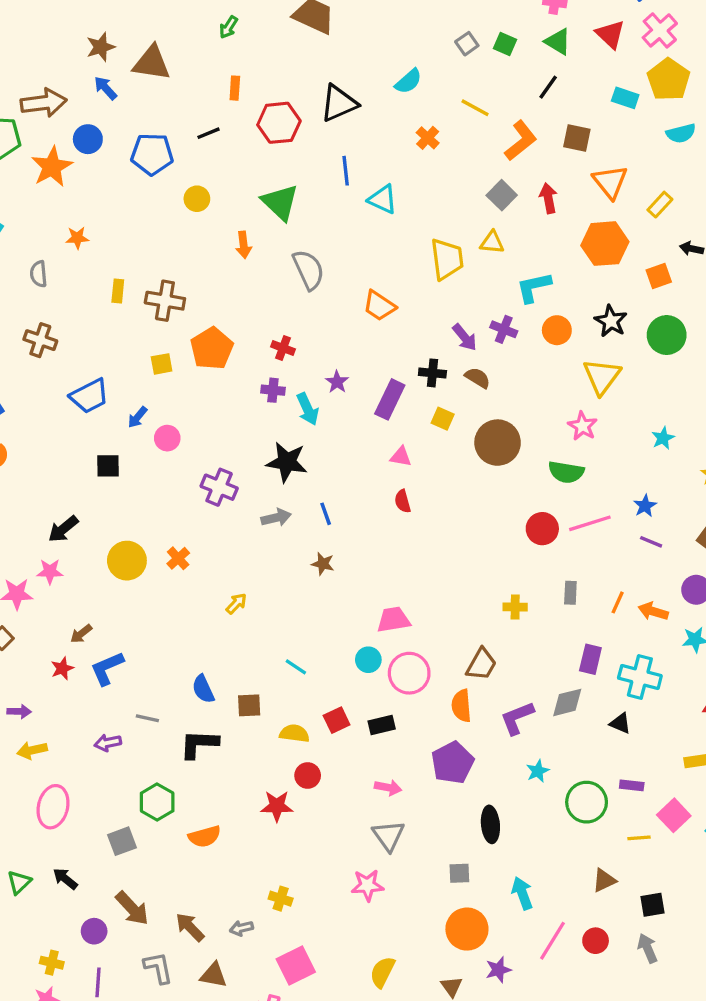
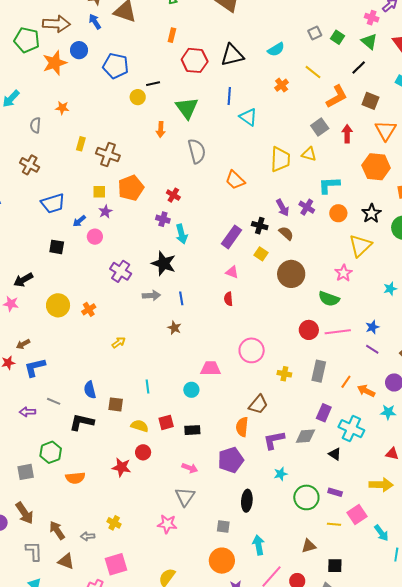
black line: (208, 133) -> (153, 84), moved
purple star: (337, 382) -> (105, 212), moved
gray rectangle: (570, 593) -> (319, 371), size x1.5
cyan line: (296, 667) -> (148, 386), turned 40
pink circle: (409, 673) -> (252, 350), moved

